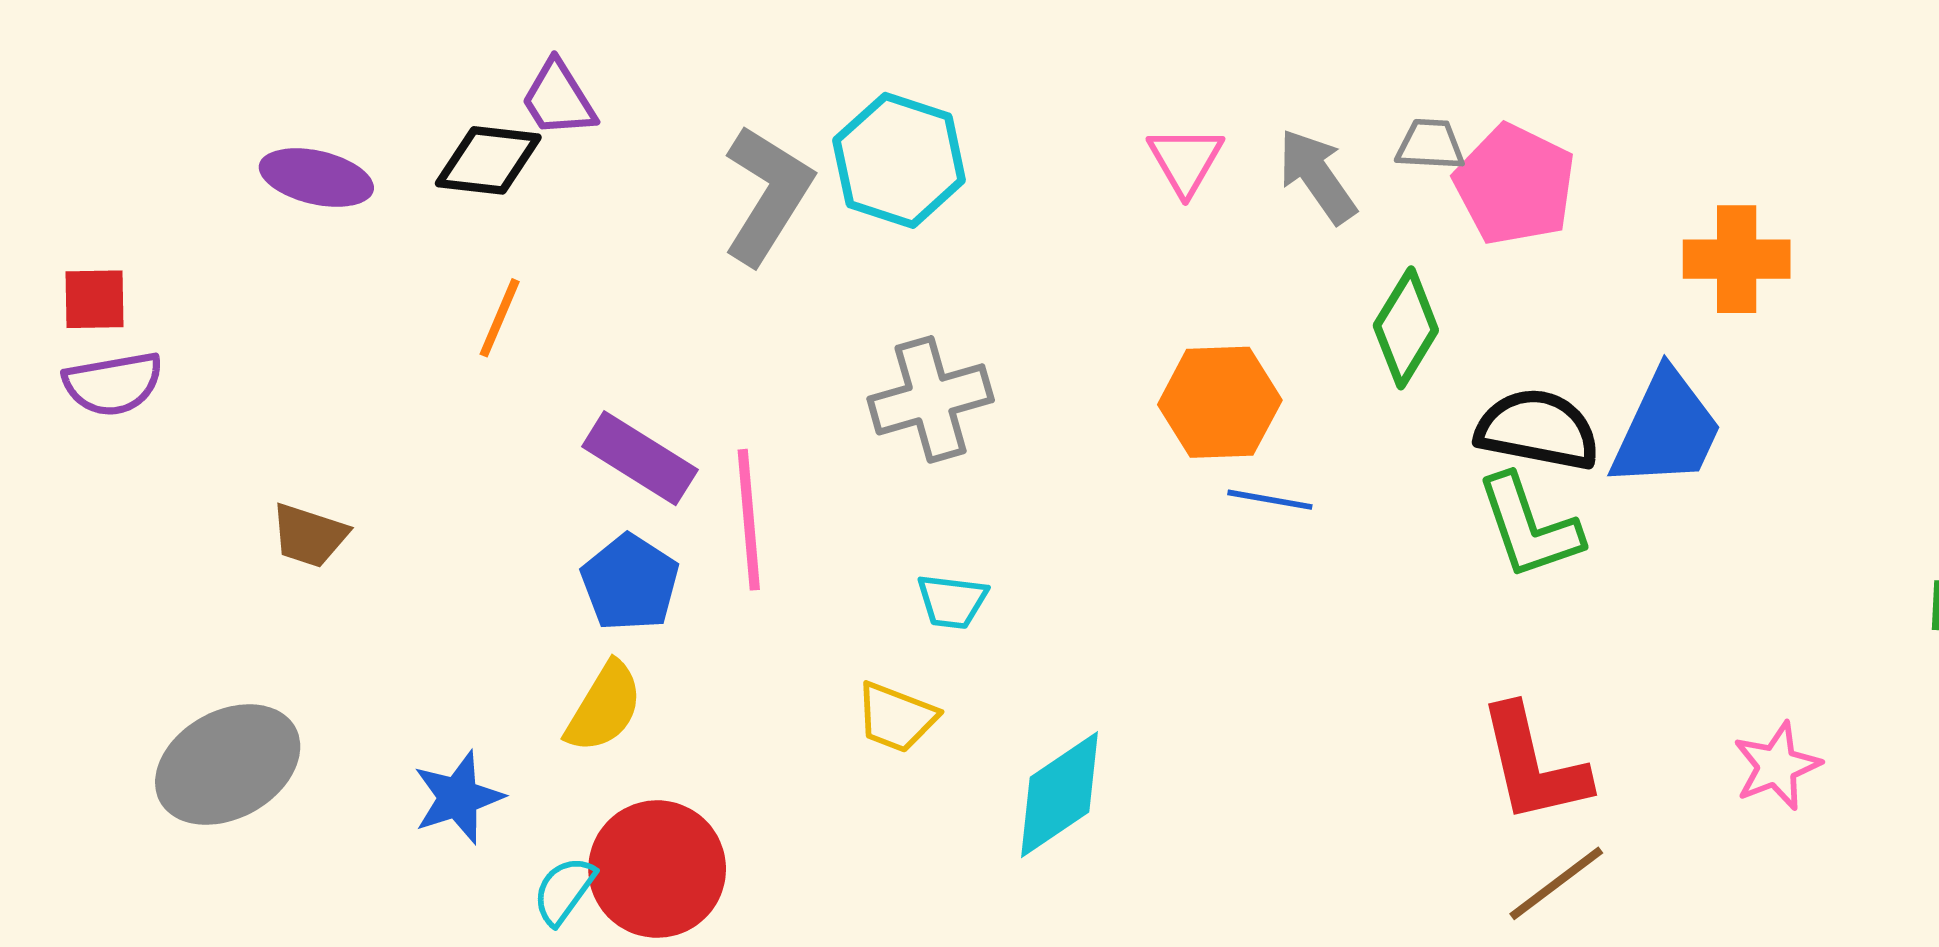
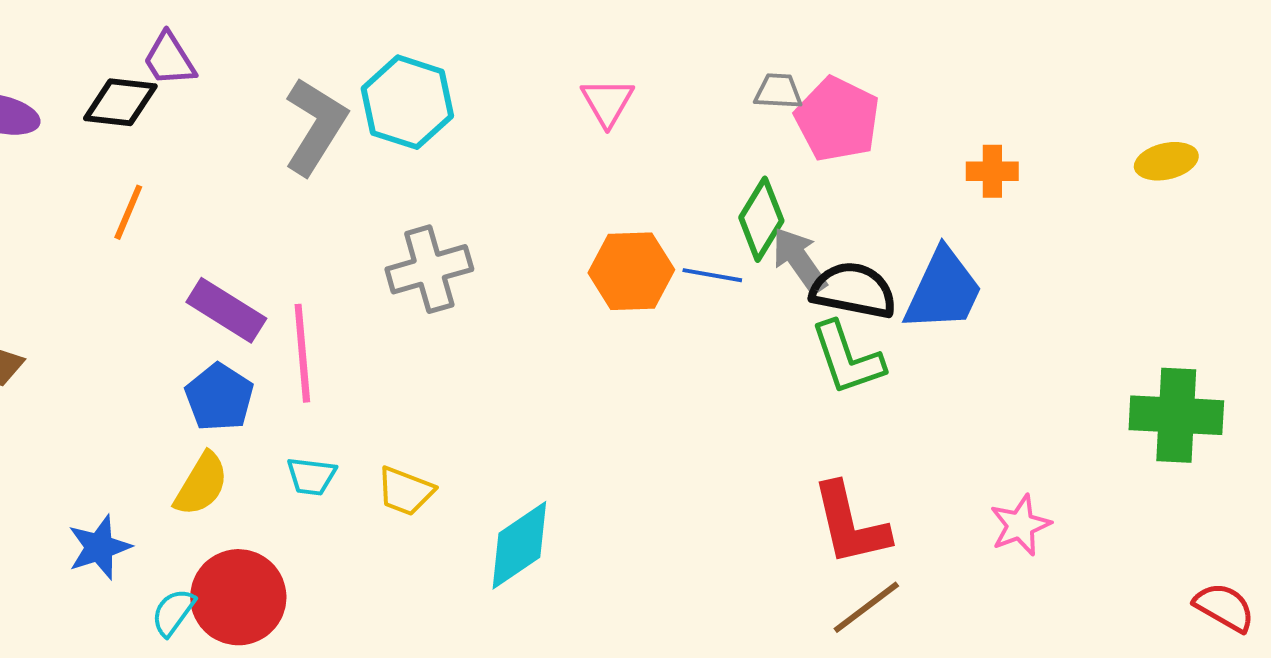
gray arrow: (1317, 176) -> (799, 260), moved
orange cross: (1737, 259) -> (992, 171), size x0.7
blue line: (1270, 500) -> (712, 275), moved
cyan trapezoid: (952, 601) -> (311, 476), moved

